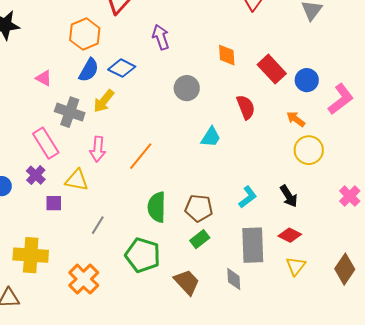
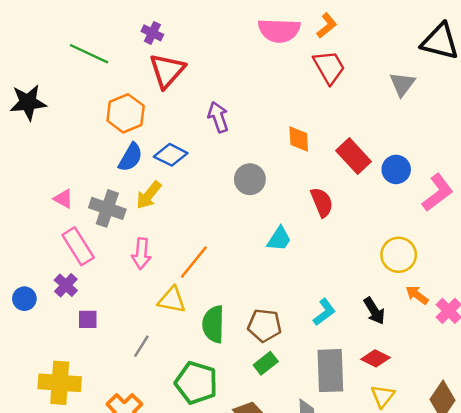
pink triangle: (44, 78) -> (63, 199), moved
orange arrow: (296, 119) -> (417, 295), moved
yellow triangle: (77, 180) -> (172, 300), moved

